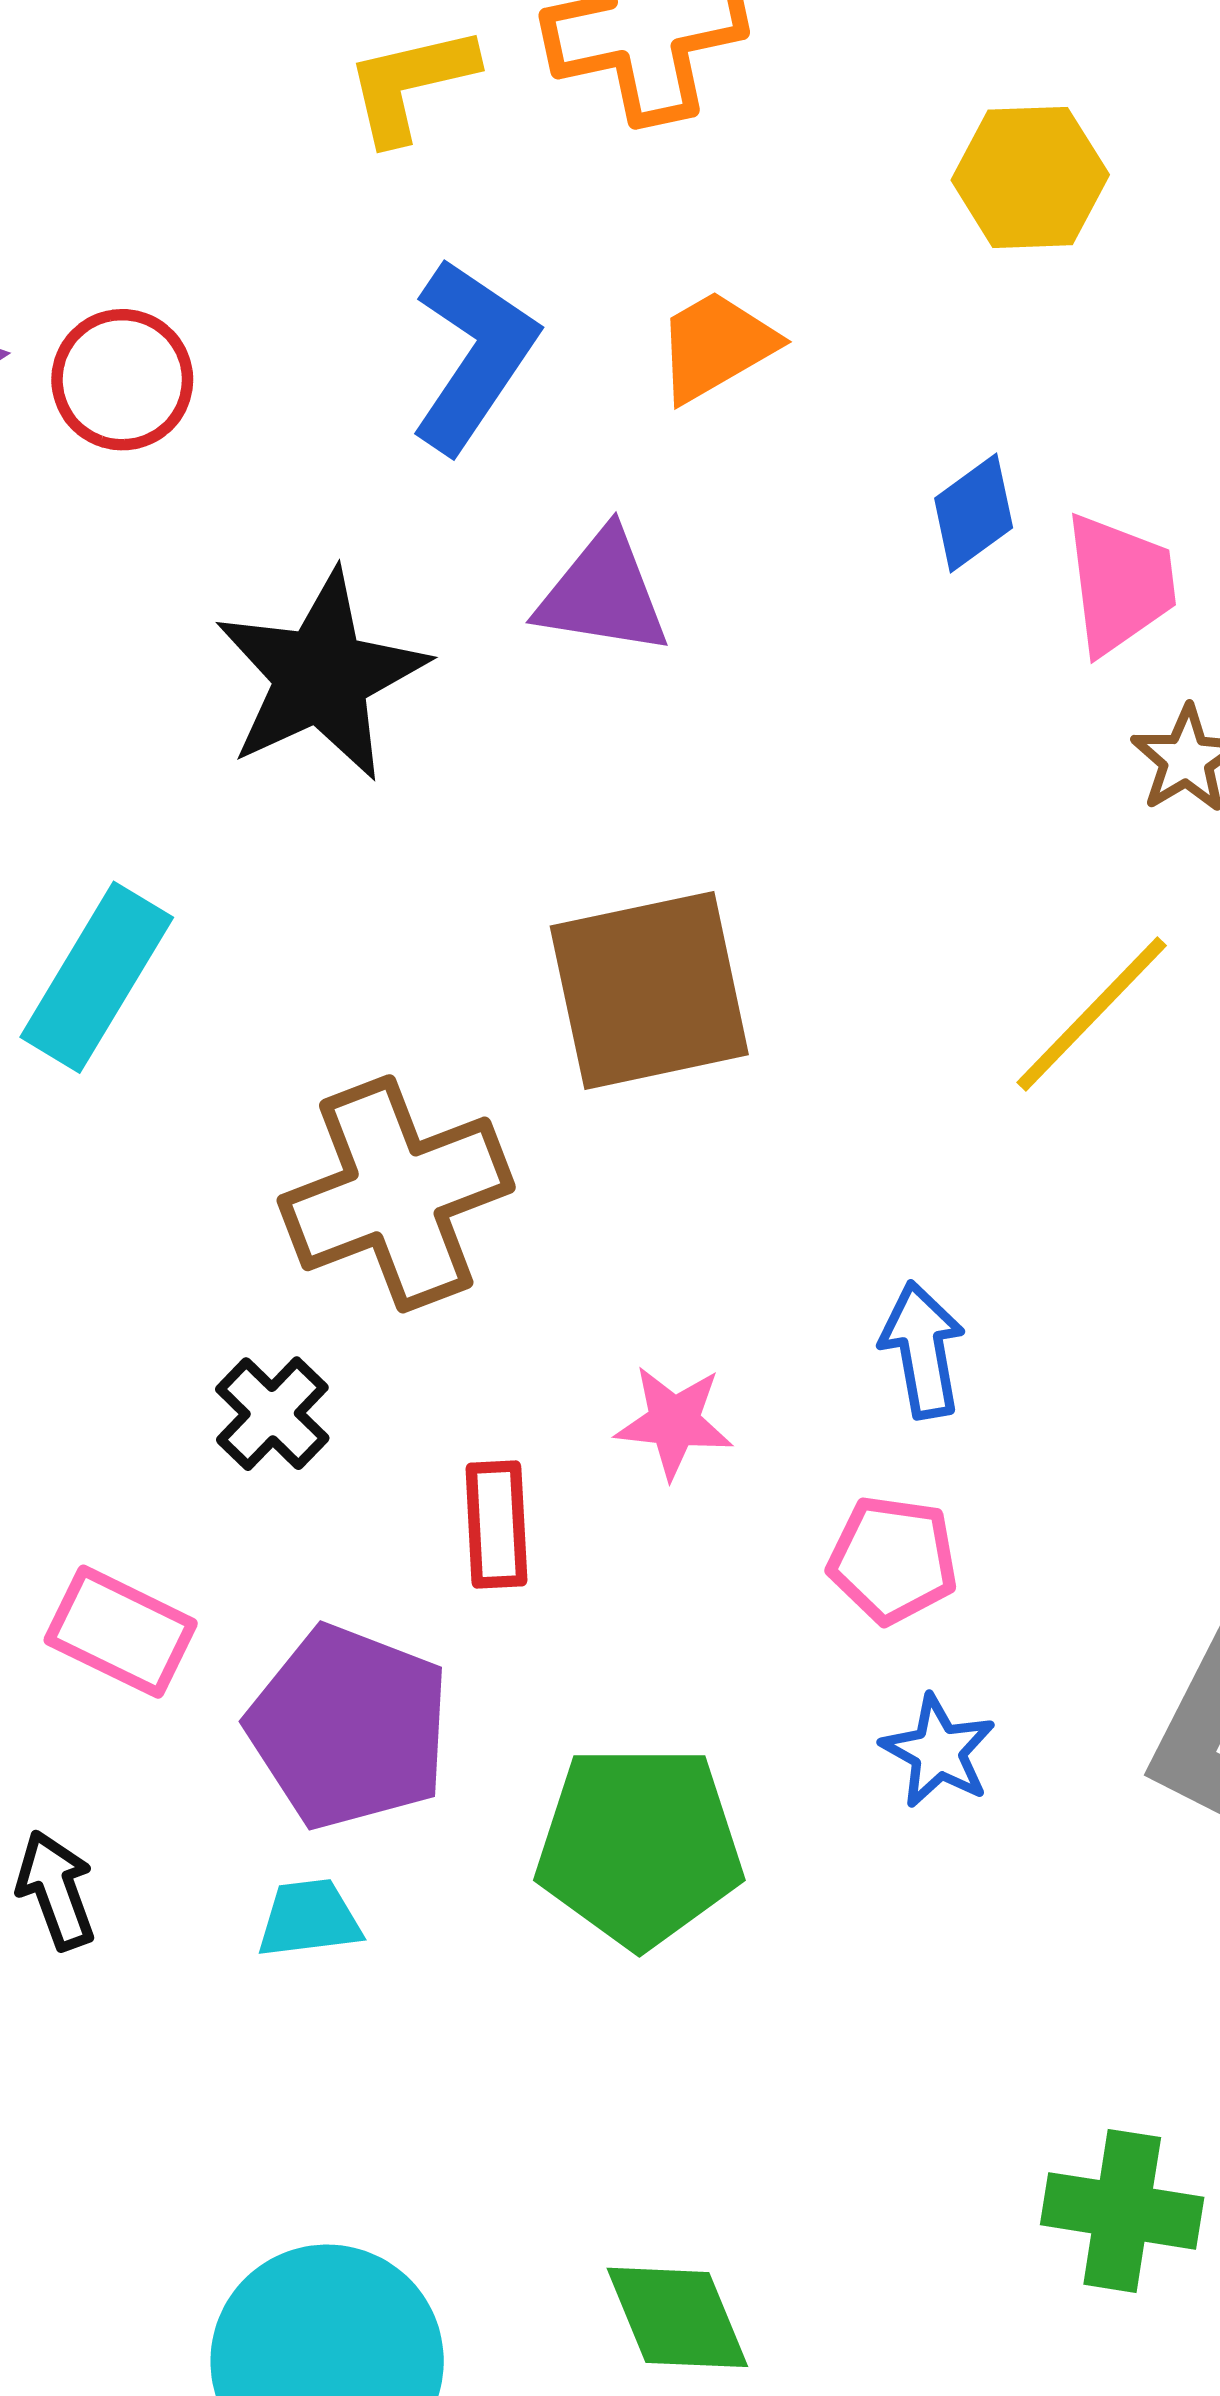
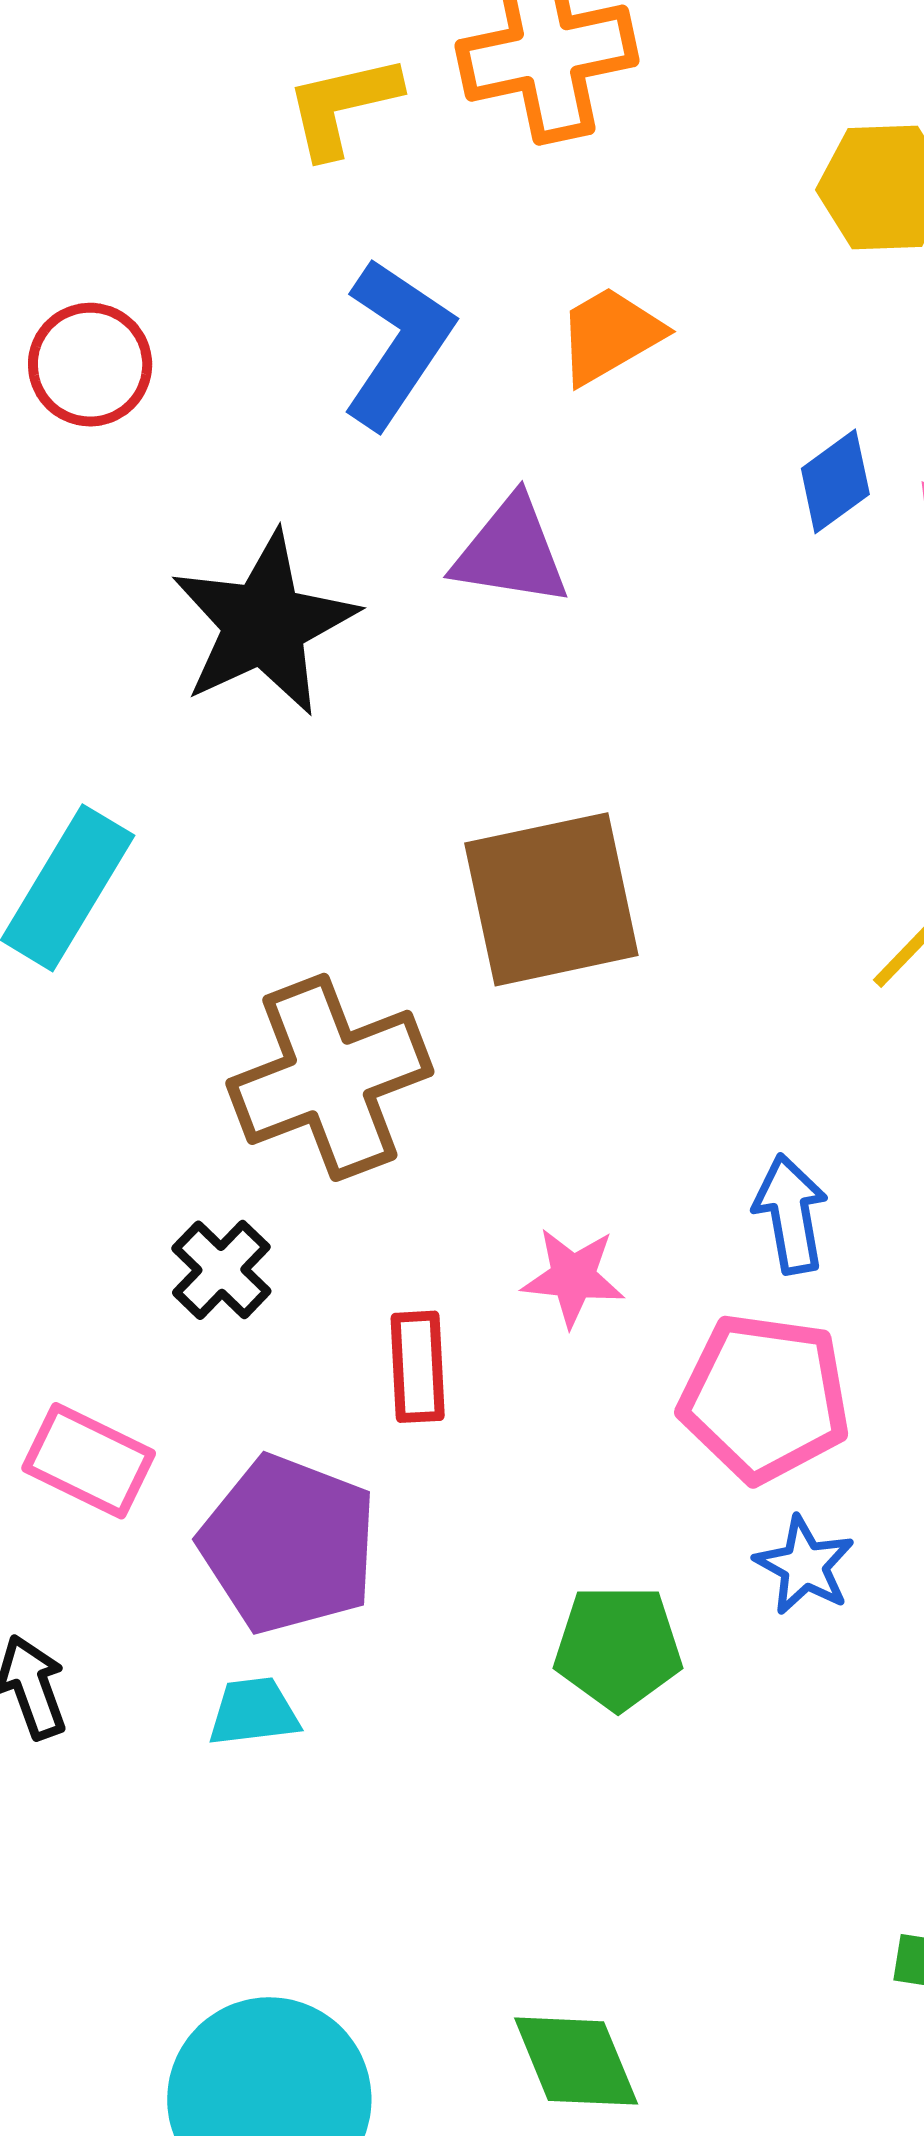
pink pentagon: (893, 1560) -> (765, 1398), size x1.5
green pentagon: (639, 1846) -> (618, 1647), moved, size x0.7

